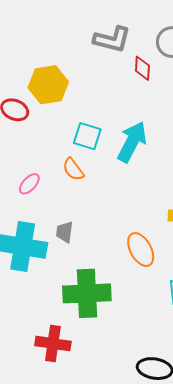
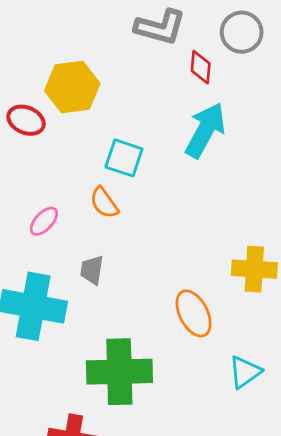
cyan arrow: (132, 142) -> (205, 130), moved
gray trapezoid: (65, 232) -> (92, 270), moved

